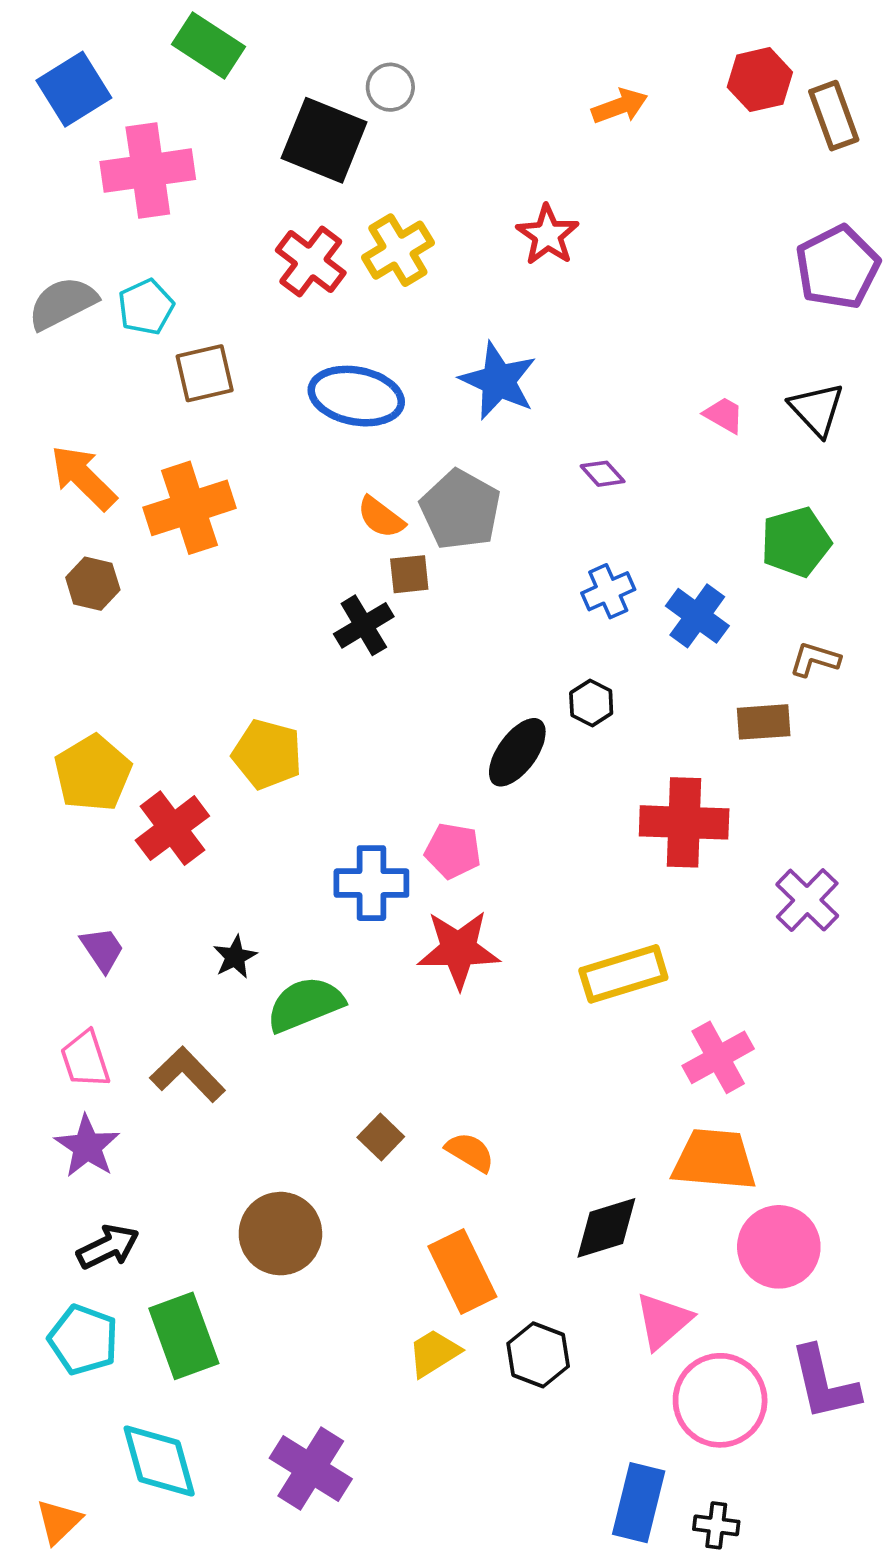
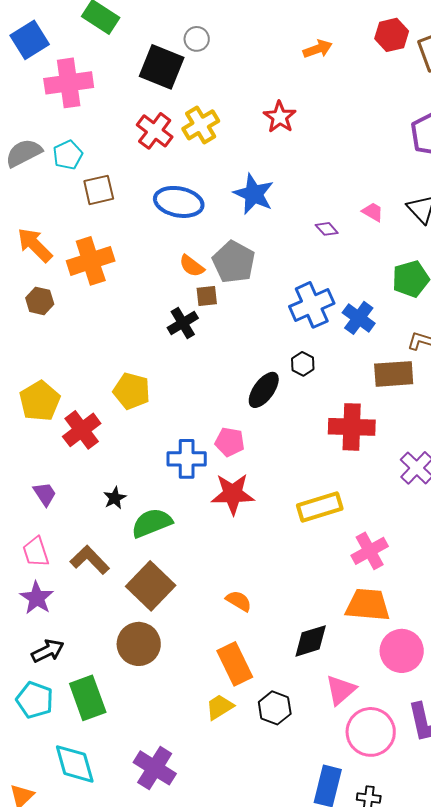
purple diamond: (603, 474) -> (327, 229), moved
blue cross: (608, 591) -> (312, 305), size x1.6
brown rectangle: (764, 722) -> (394, 374), size x1.4
brown square: (381, 1137) -> (151, 586), moved, size x2.0

